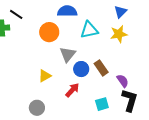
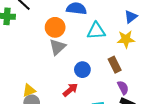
gray triangle: (68, 54) -> (57, 47), moved
brown rectangle: (101, 68) -> (115, 65), moved
yellow triangle: (45, 76) -> (29, 90), moved

